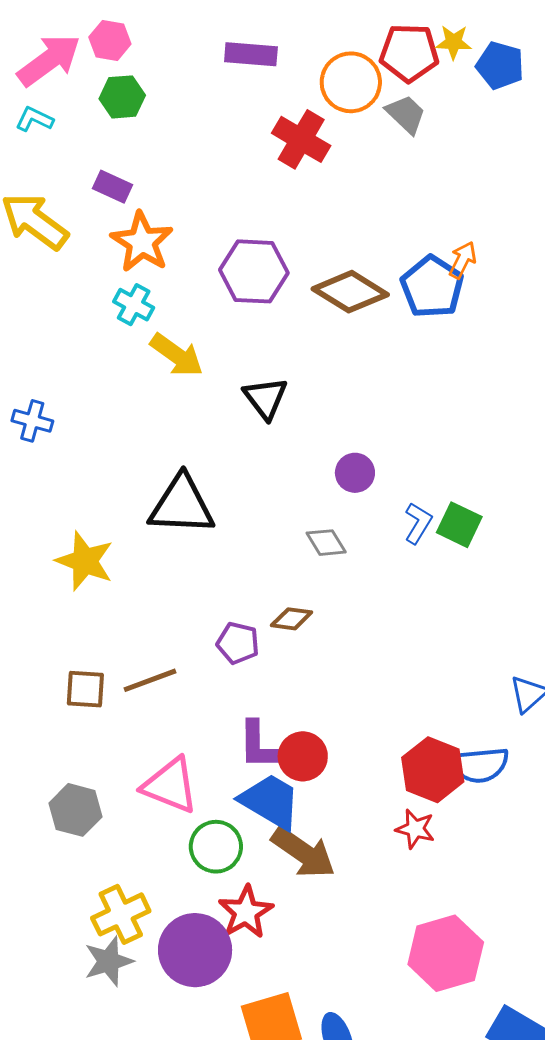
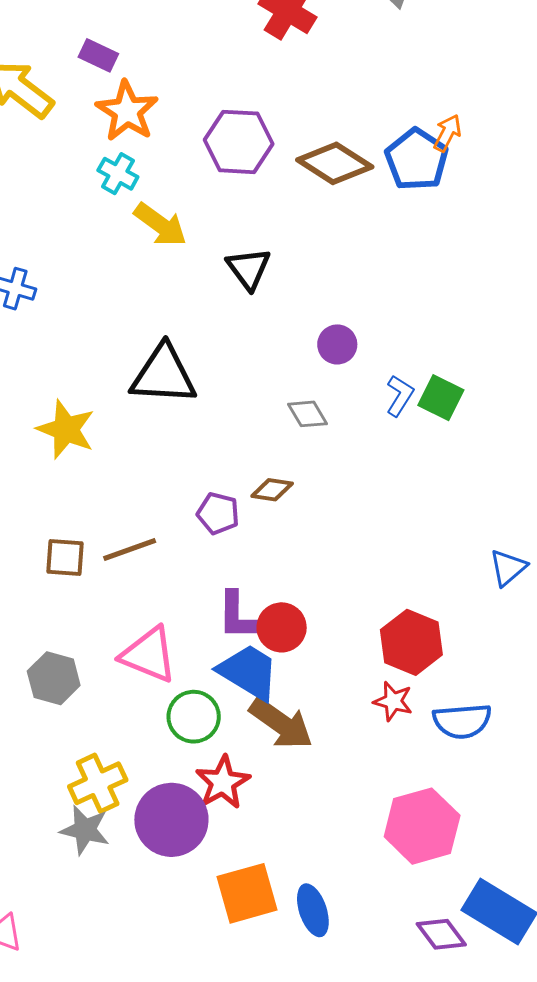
blue semicircle: (480, 765) -> (462, 721), moved
gray star: (109, 961) -> (85, 830), turned 30

